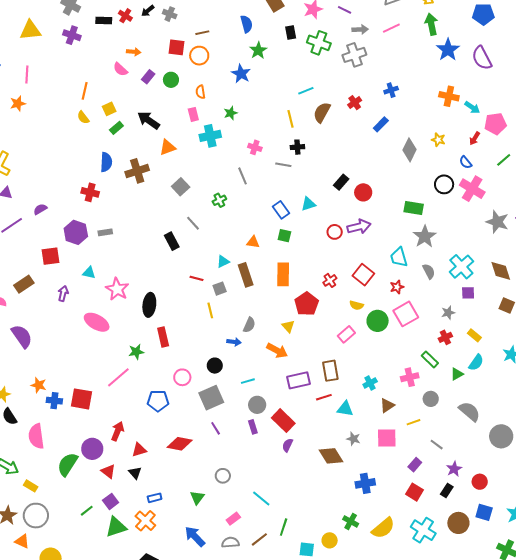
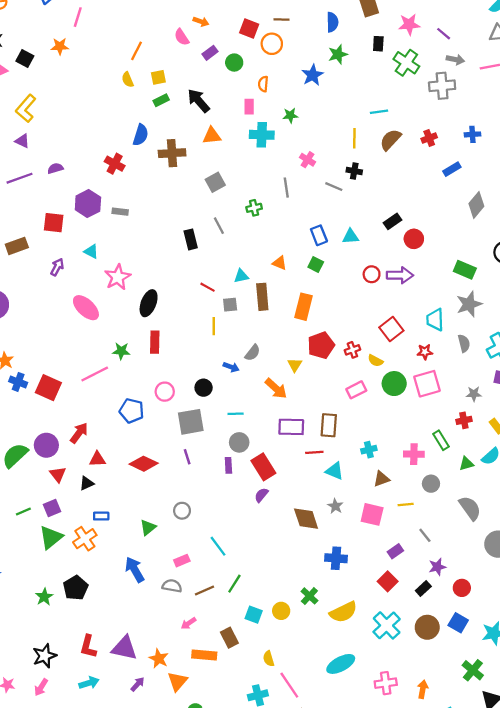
red cross: (330, 280) -> (352, 350), moved
black triangle: (135, 473) -> (87, 483), turned 32
green triangle: (116, 527) -> (51, 537), turned -35

